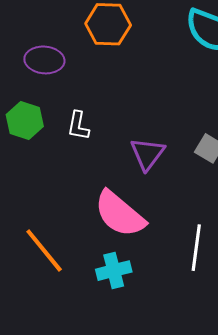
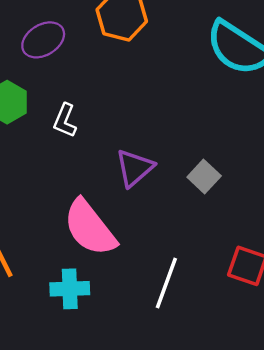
purple ellipse: (44, 60) -> (43, 40), turned -48

